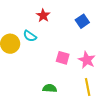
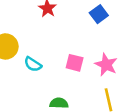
cyan semicircle: (30, 36) -> (33, 64), moved

